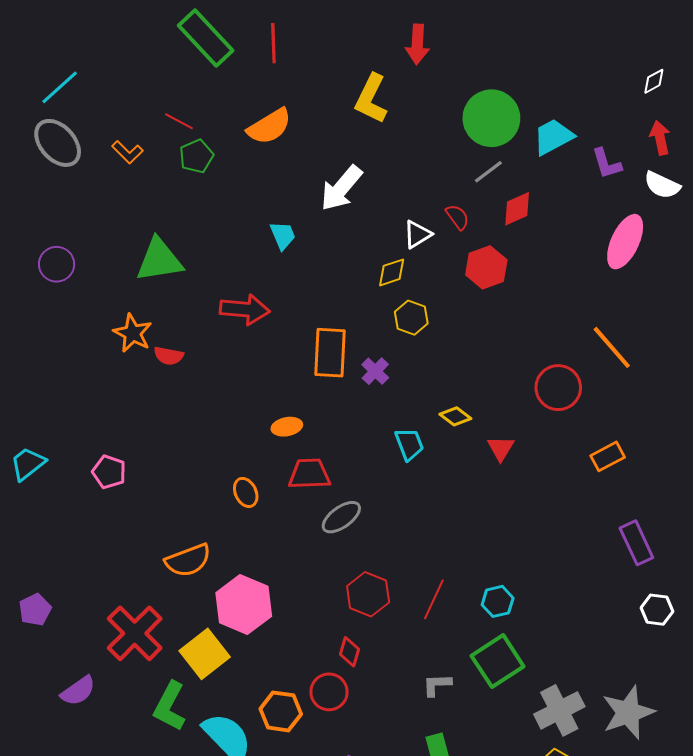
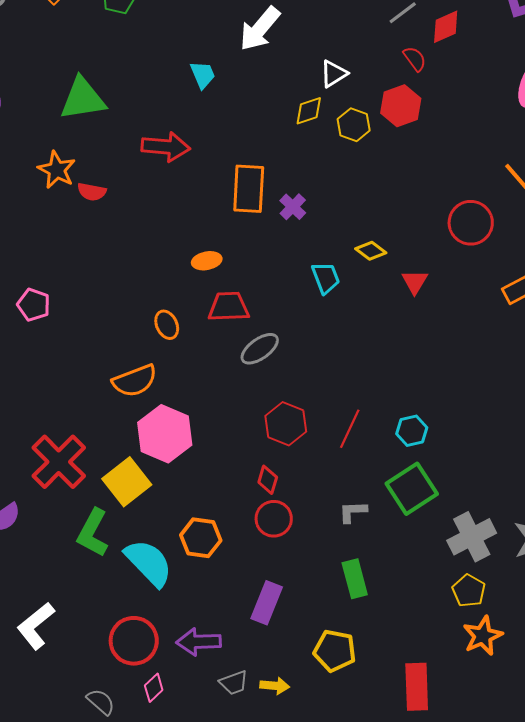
red diamond: (517, 209) -> (446, 27), moved
red semicircle: (458, 217) -> (415, 59), moved
yellow hexagon: (411, 318) -> (354, 125), moved
orange semicircle: (188, 560) -> (135, 381), moved
red circle: (329, 692) -> (274, 519), moved

